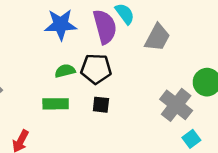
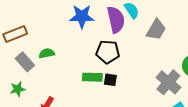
green semicircle: (65, 71) -> (47, 53), moved
green rectangle: (56, 104) -> (92, 77), moved

